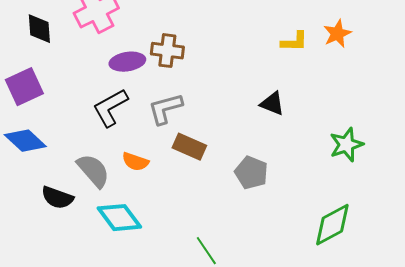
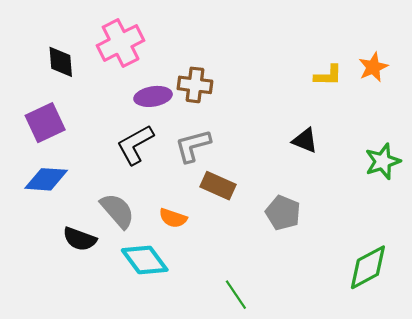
blue diamond: (25, 141) -> (46, 179), turned -39
green star: (346, 145) -> (383, 161), moved
orange semicircle: (135, 162) -> (173, 218), moved

